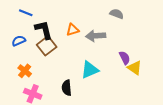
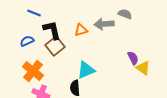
gray arrow: (96, 36) -> (104, 24), moved
cyan triangle: (90, 70) -> (86, 70), moved
orange cross: (25, 71) -> (33, 71), size x1.5

